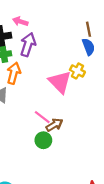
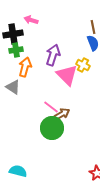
purple arrow: (28, 45) -> (53, 55), moved
green circle: (43, 140) -> (52, 128), size x1.5

